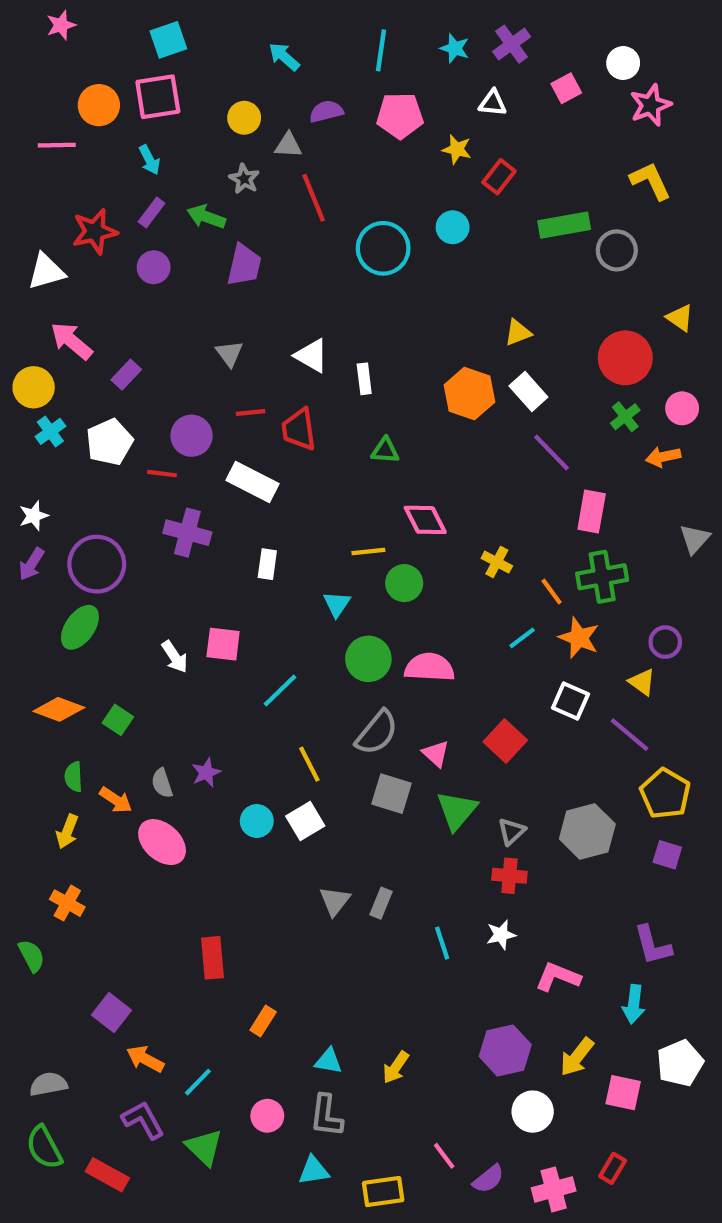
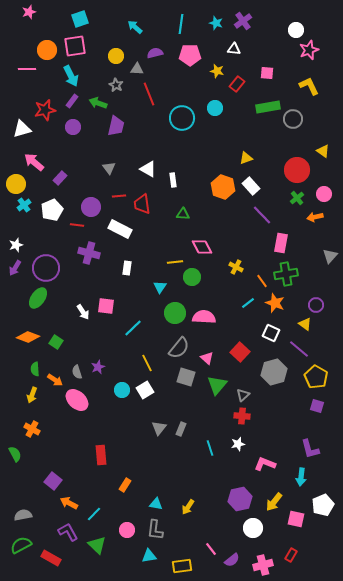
pink square: (566, 88) -> (267, 73), moved, turned 32
cyan arrow: (149, 160) -> (71, 76), size x1.5
gray hexagon: (587, 832) -> (274, 372), moved
green semicircle: (44, 1147) -> (21, 545), turned 90

